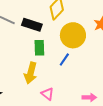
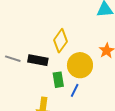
green rectangle: (39, 48) -> (58, 80), moved

